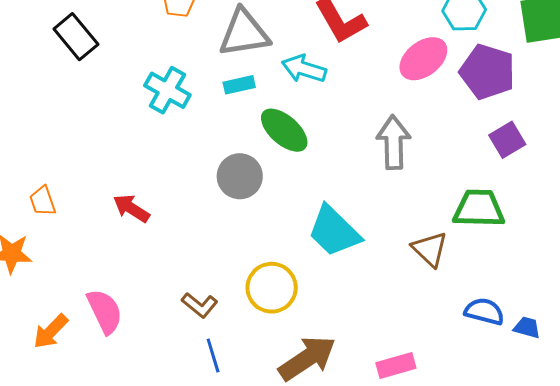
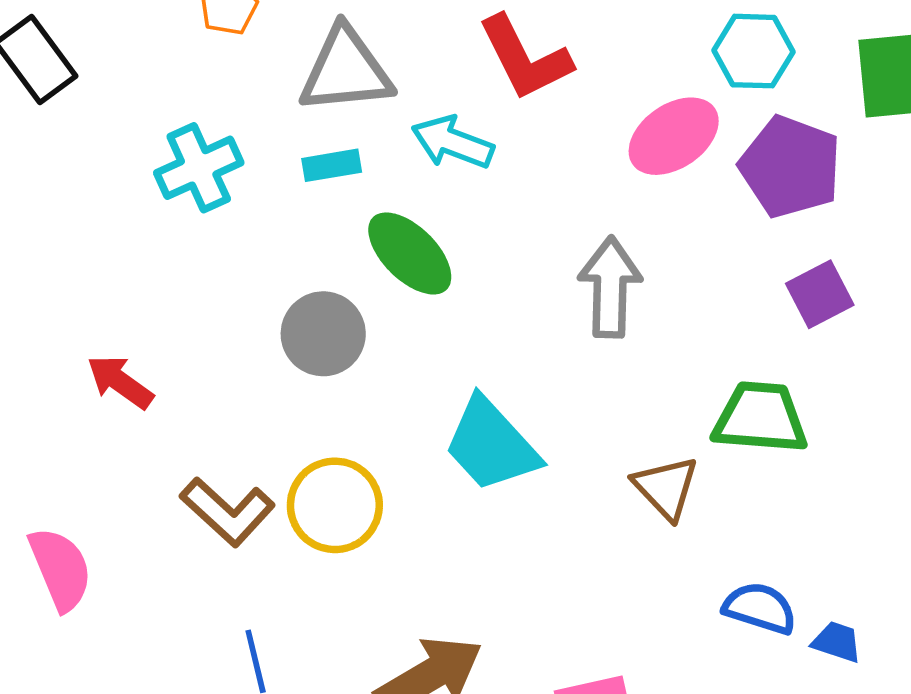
cyan cross: (167, 90) -> (199, 168), turned 33
yellow circle: (272, 288) -> (335, 505), moved
brown L-shape: (200, 305) -> (228, 512), moved, size x1.4

